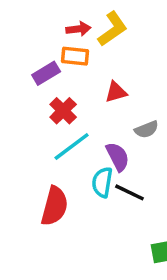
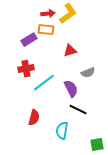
red cross: (63, 111) -> (26, 69), moved, turned 35
cyan semicircle: (102, 182) -> (62, 131), moved
red semicircle: (55, 206) -> (34, 118), size x0.7

